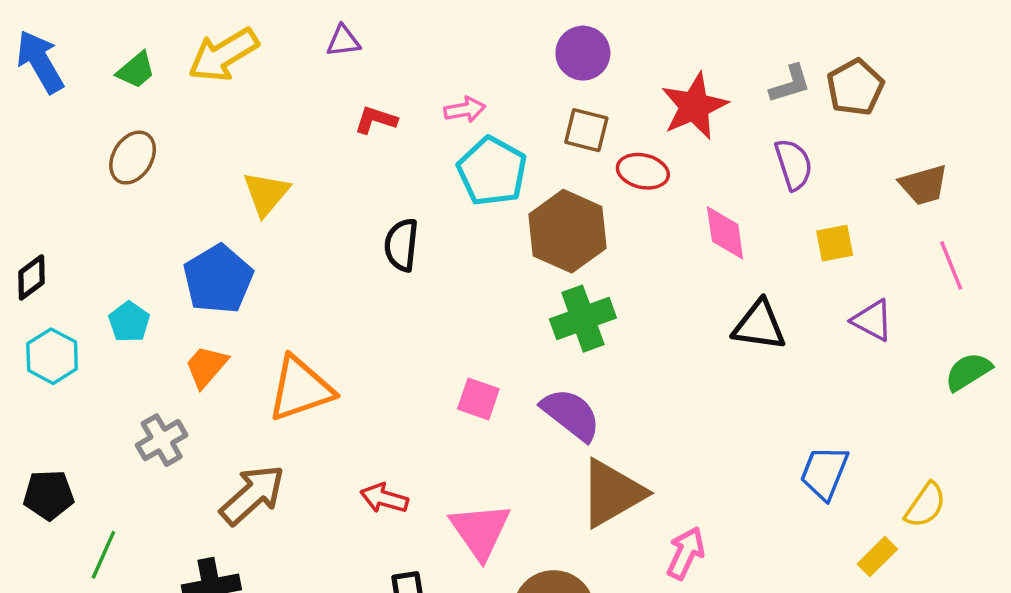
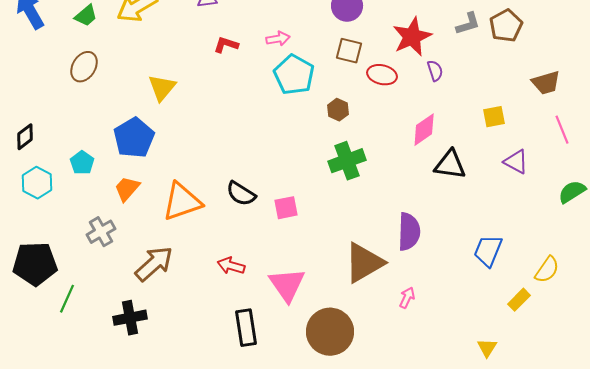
purple semicircle: (794, 164) -> (435, 71), moved, size x0.7
brown hexagon: (567, 231) -> (338, 110), size x0.5
pink diamond: (725, 233) -> (424, 130), moved, turned 64
black semicircle: (401, 245) -> (241, 194), moved, turned -64
pink square: (478, 399) -> (286, 208), turned -30
purple semicircle: (571, 414) -> (409, 232), moved, turned 54
black pentagon: (49, 495) -> (35, 264), size x1.5
pink arrow: (686, 553) -> (407, 298), size x0.7

